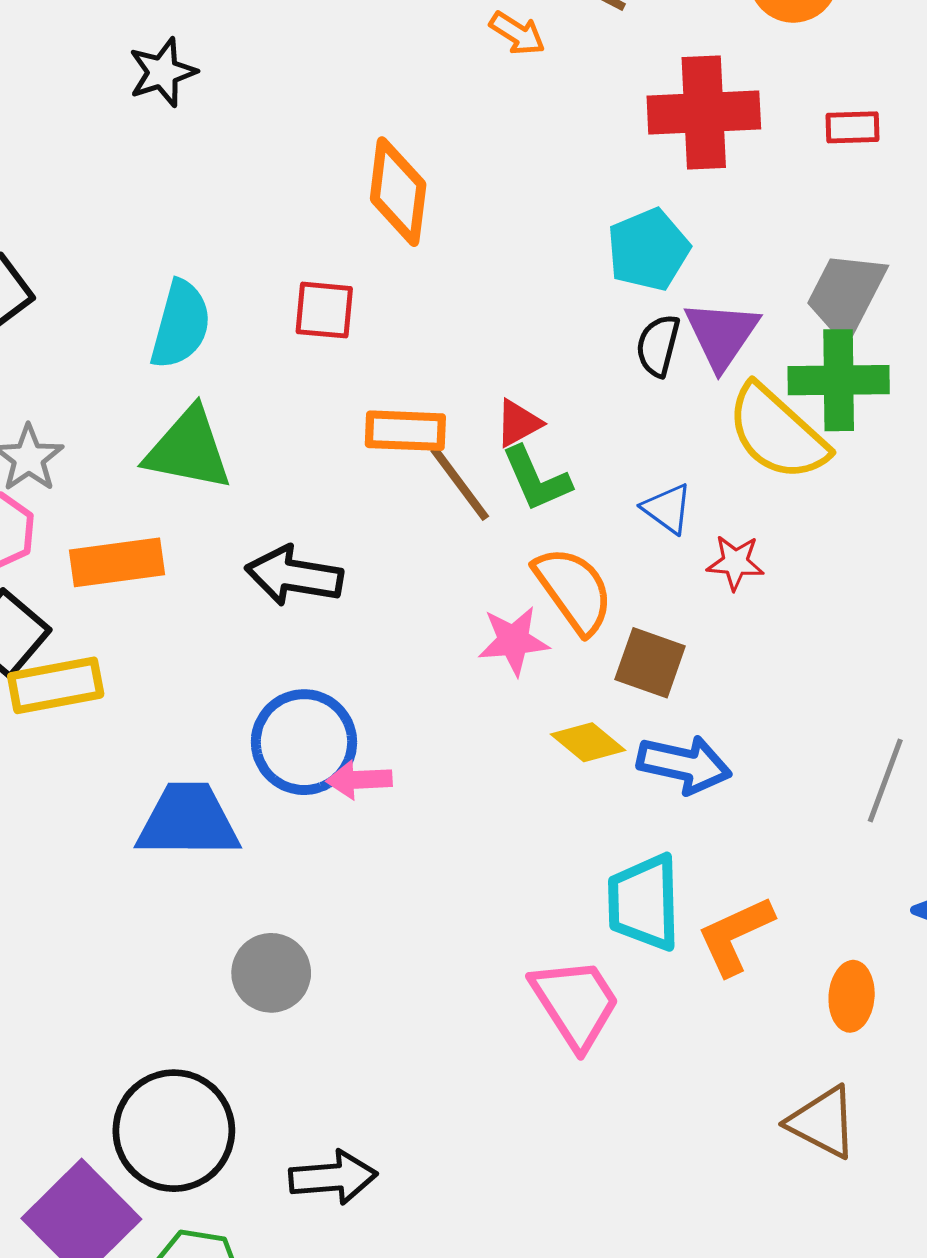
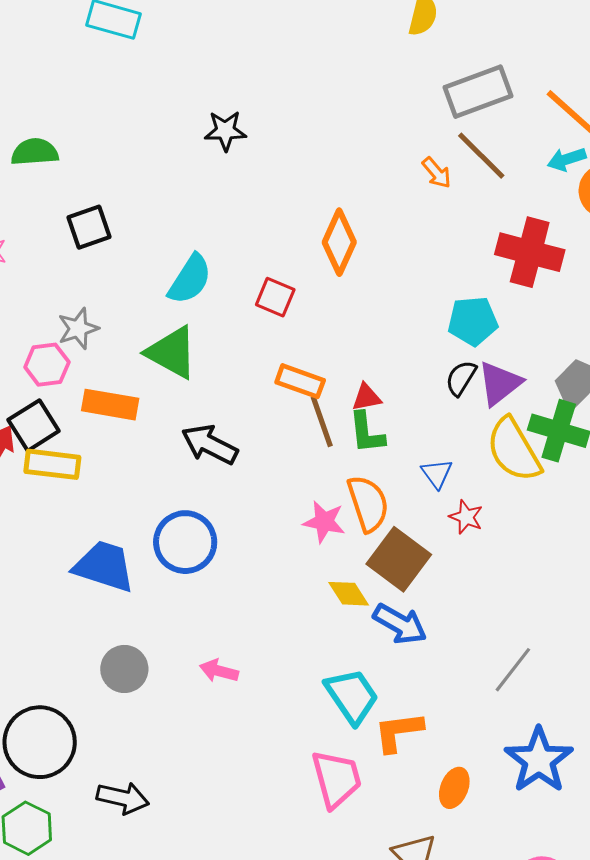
brown square: (650, 663) -> (399, 559), size x1.4
pink arrow: (359, 780) -> (219, 671), moved
cyan trapezoid: (644, 902) -> (352, 696), turned 130
pink trapezoid: (575, 1003) -> (336, 779), moved

